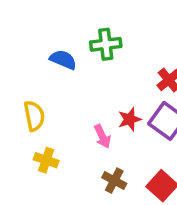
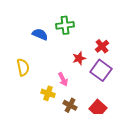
red star: (130, 119) -> (79, 58), moved
yellow cross: (46, 160) -> (48, 93), moved

